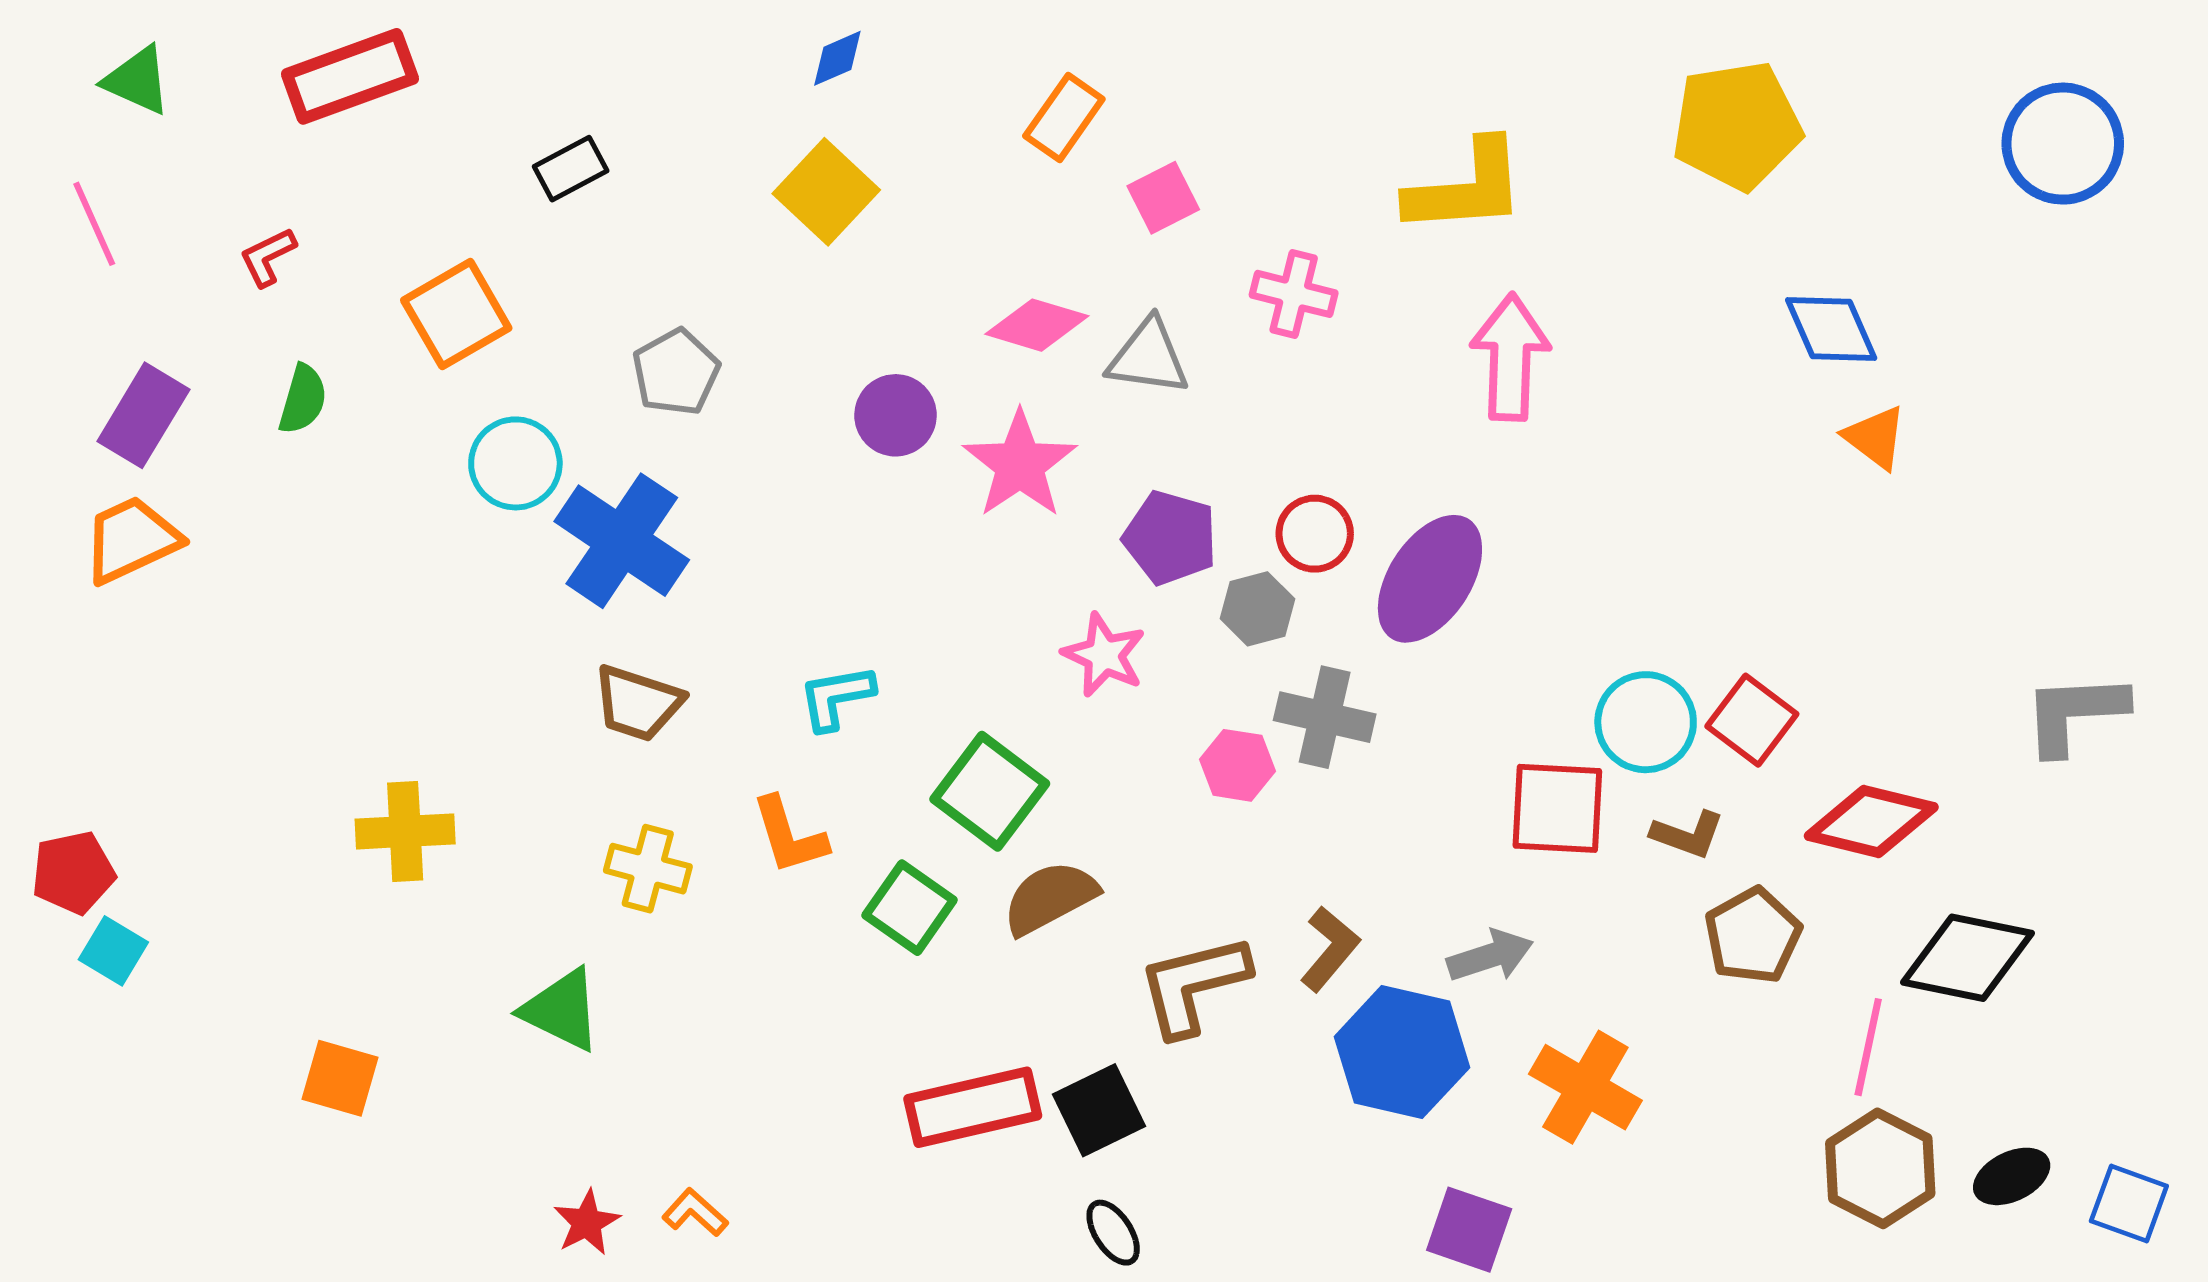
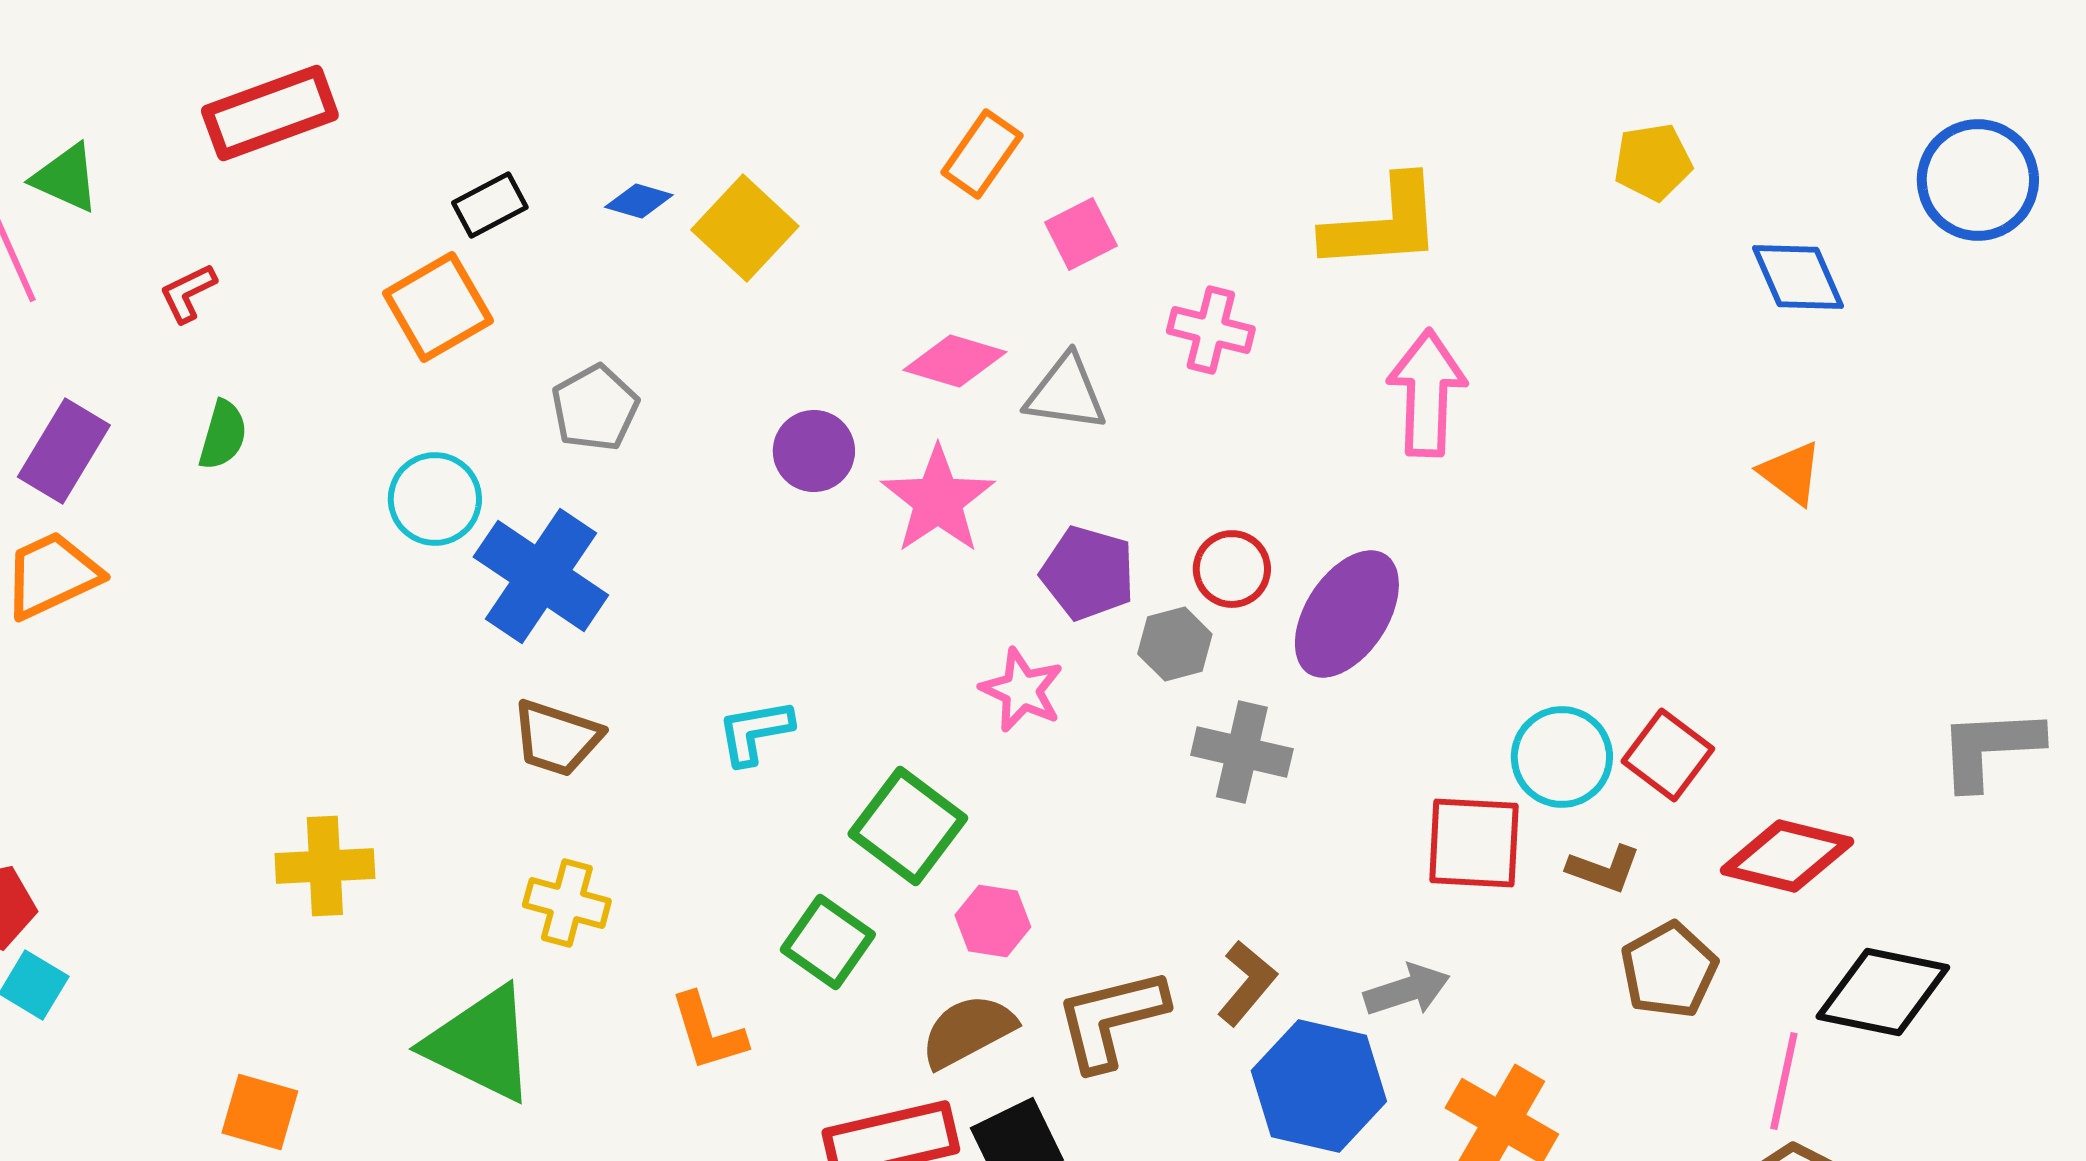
blue diamond: (837, 58) -> (639, 201), moved, turned 40
green triangle: (137, 80) -> (66, 178), moved
yellow pentagon: (1737, 126) -> (1653, 162), size x0.6
orange square: (456, 314) -> (438, 307), moved
blue diamond: (1831, 329) -> (1798, 277), moved
pink hexagon: (1237, 765) -> (993, 921), moved
orange L-shape: (789, 835) -> (708, 1032), moved
brown semicircle: (1050, 898) -> (968, 1031), moved
green triangle: (562, 1010) -> (481, 1044), size x1.4

